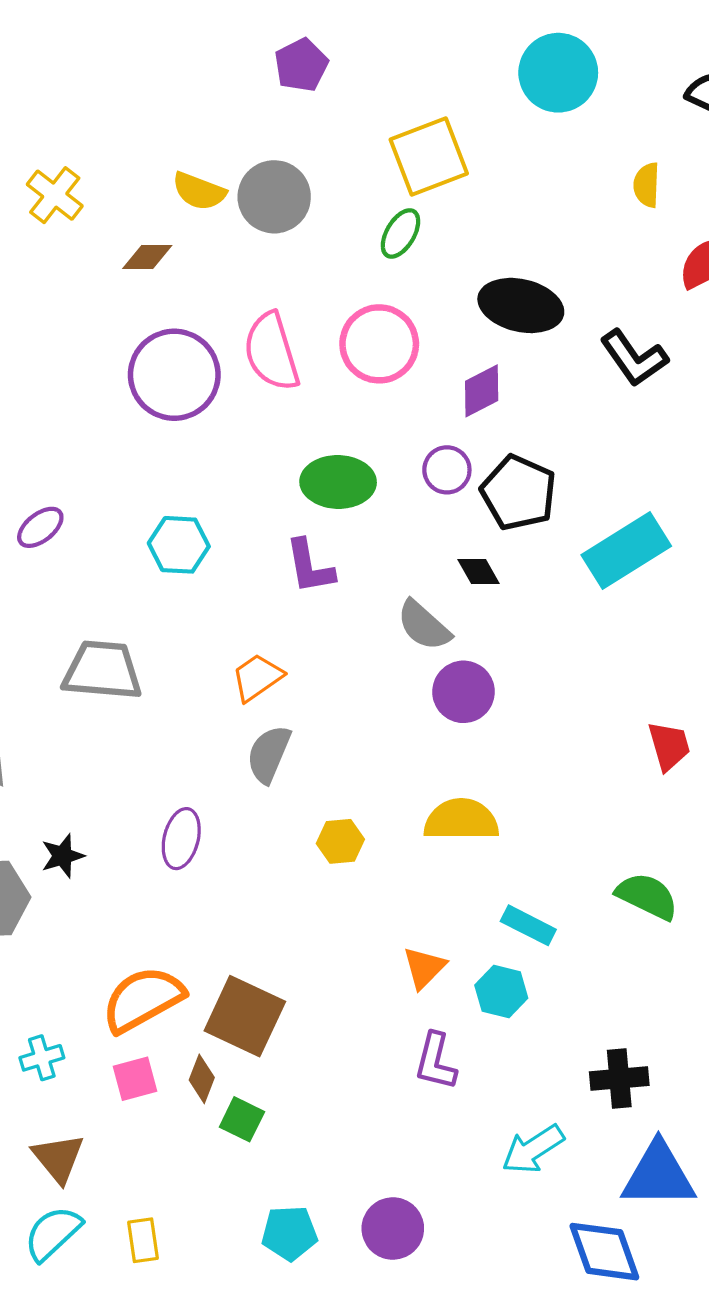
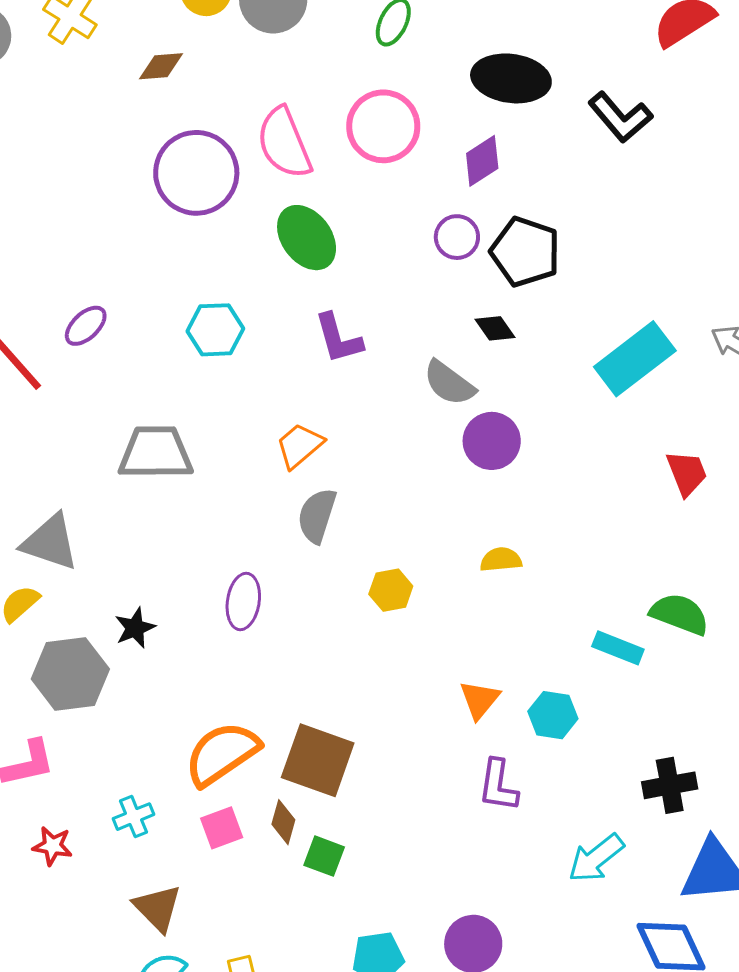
green ellipse: (338, 482) -> (307, 238), moved, turned 58
cyan rectangle: (626, 550) -> (635, 359), moved
yellow semicircle: (461, 820) -> (501, 560), size x0.6
cyan rectangle: (528, 925) -> (618, 648), moved

